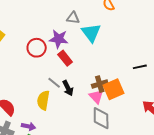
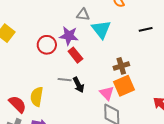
black line: (140, 67) -> (146, 29), moved
gray line: (54, 83) -> (65, 80), turned -32
brown cross: (100, 84) -> (121, 66), moved
yellow semicircle: (43, 100) -> (37, 97), moved

